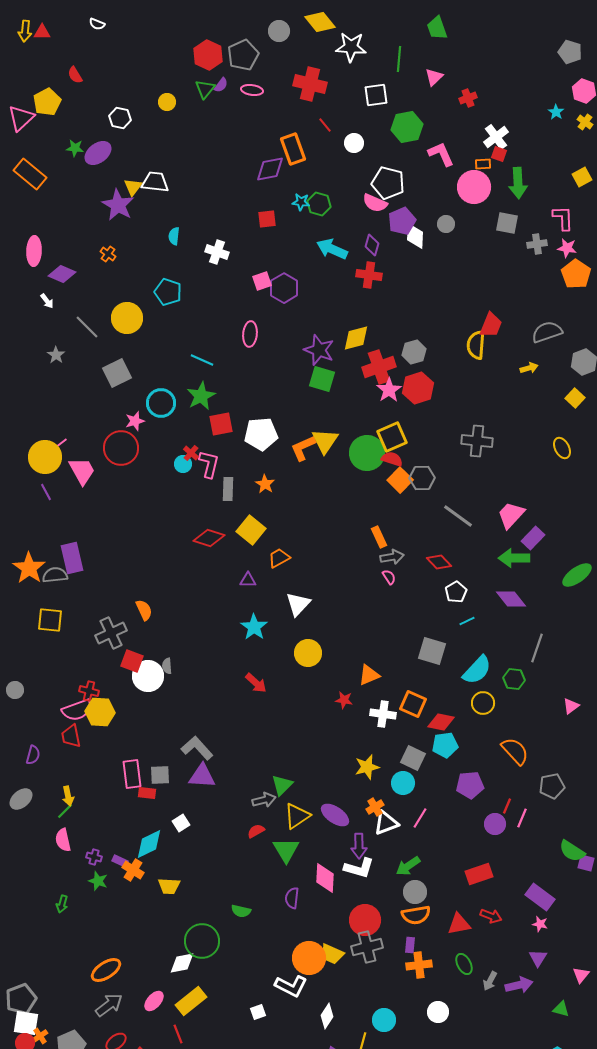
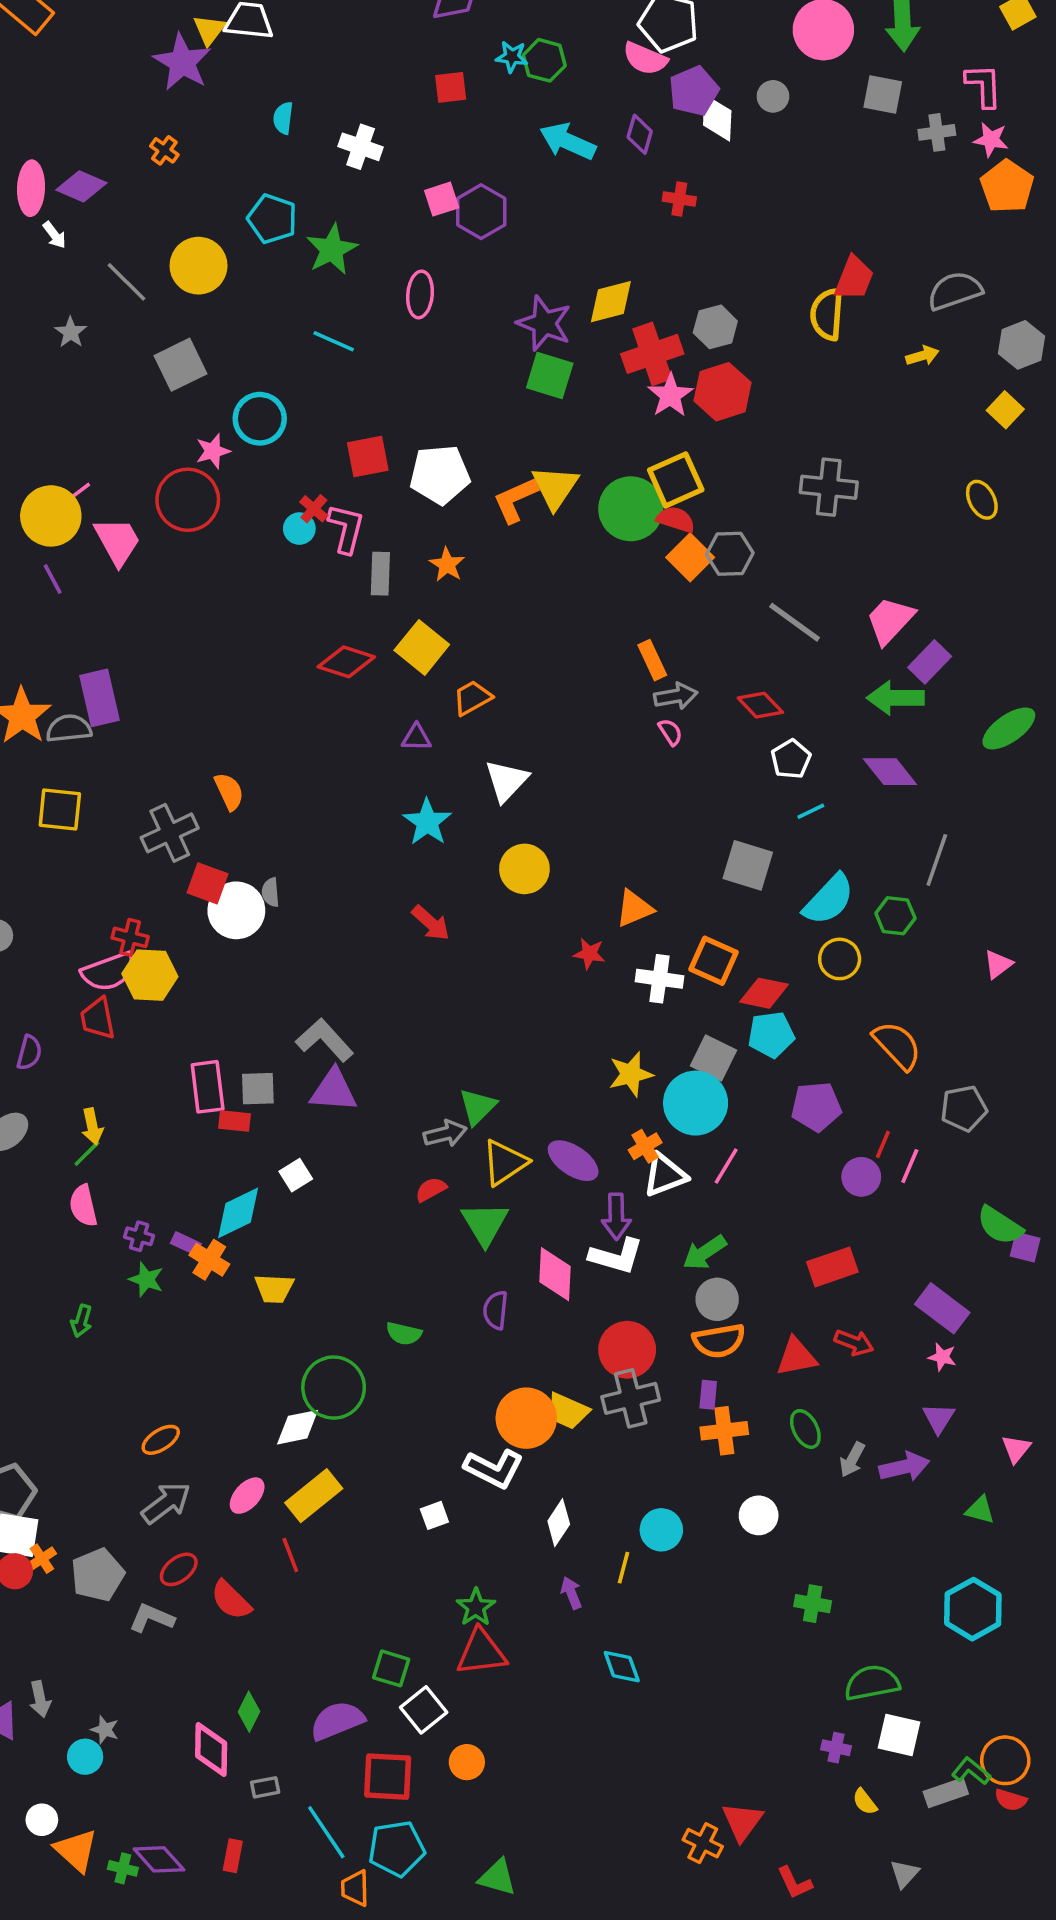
pink ellipse: (34, 251) -> (31, 188), moved
red cross: (369, 275) -> (679, 199), moved, size x0.7
green star: (201, 396) -> (332, 249), moved
cyan circle: (403, 783) -> (696, 1103), size x1.5
orange ellipse: (106, 970) -> (161, 1440), size x0.7

